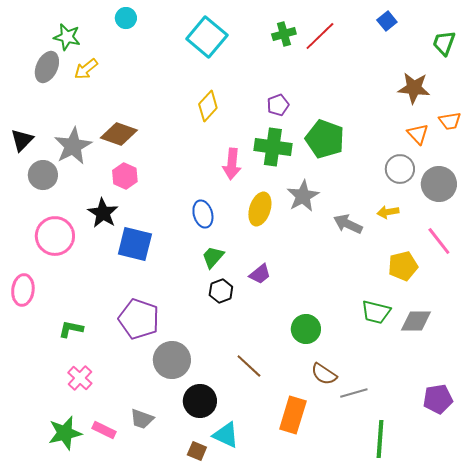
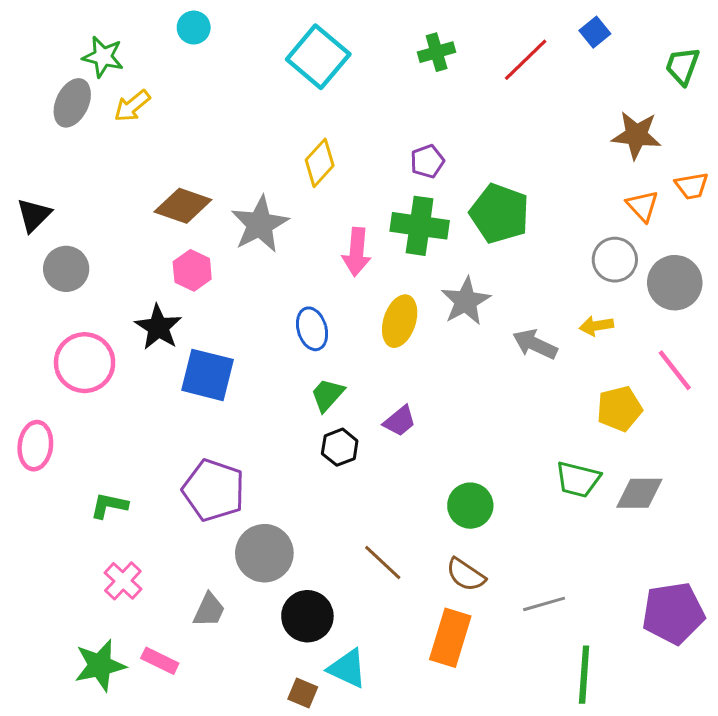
red line: (320, 36) -> (526, 60), moved
gray star: (73, 146) -> (260, 224), moved
brown semicircle: (324, 374) -> (466, 575), moved
purple pentagon: (438, 399) -> (673, 613), size x1.4
gray trapezoid: (142, 419) -> (209, 610), moved, turned -85

